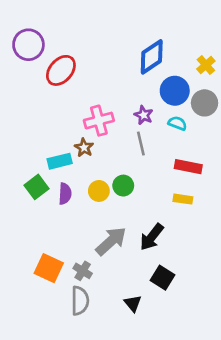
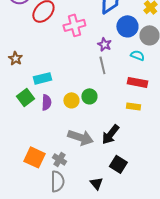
pink cross: (99, 121) -> (74, 25), moved
cyan semicircle: (177, 123) -> (137, 55), moved
brown star: (84, 148) -> (15, 58), moved
gray arrow: (111, 241) -> (80, 137), turned 60

